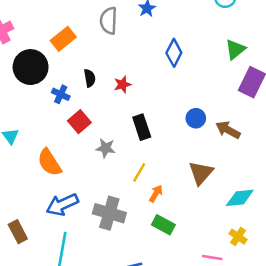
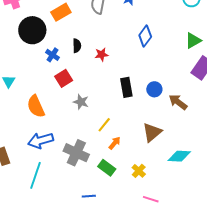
black rectangle: (142, 127) -> (126, 87), moved
green rectangle: (163, 225) -> (107, 168), moved
yellow cross: (238, 237) -> (139, 171), moved

